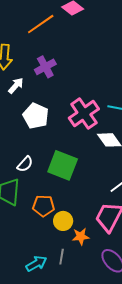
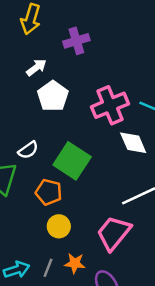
white arrow: (16, 86) -> (36, 67), moved
orange pentagon: (44, 206) -> (49, 192), moved
orange star: (81, 236) -> (75, 263), moved

